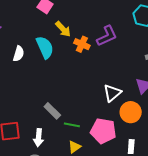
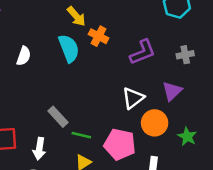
purple L-shape: (107, 36) -> (143, 52), moved
cyan semicircle: (45, 47) -> (69, 48), moved
white semicircle: (19, 54) -> (24, 56), moved

